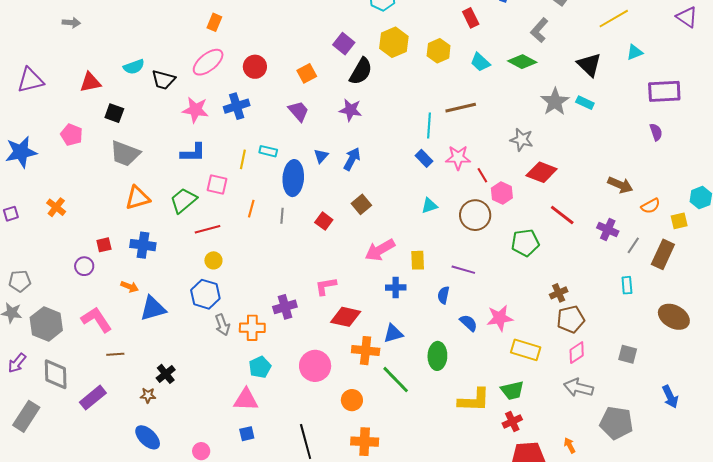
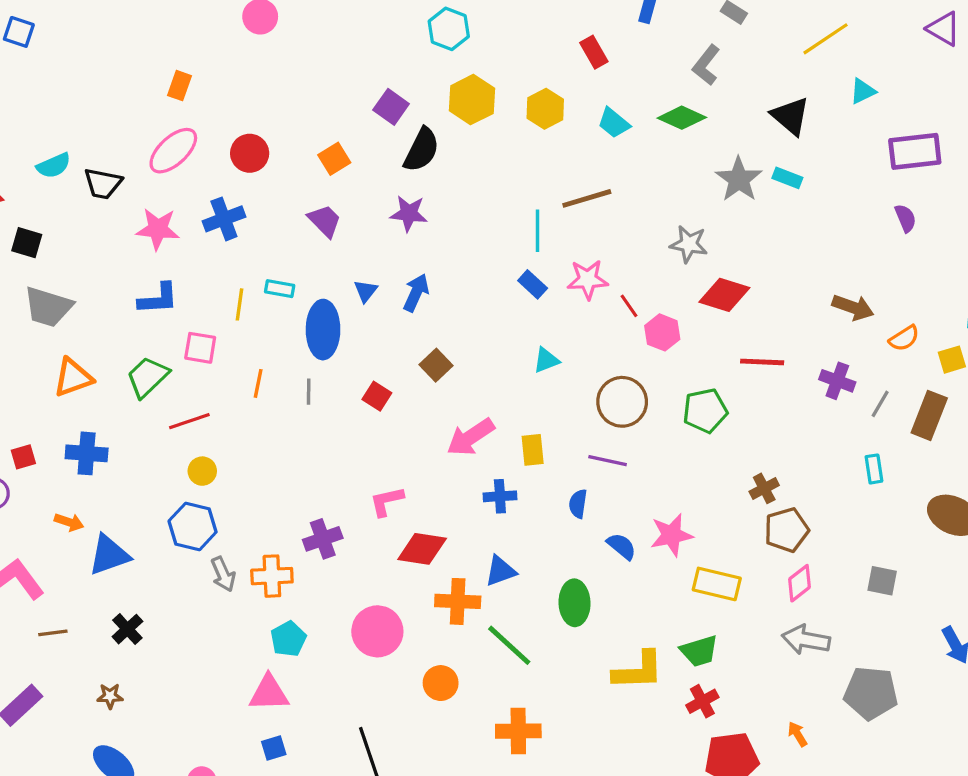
brown circle: (475, 215) -> (622, 402), moved
red line: (562, 215) -> (762, 362), turned -32
black cross: (166, 374) -> (127, 629), moved
orange cross: (365, 442) -> (518, 731), moved

